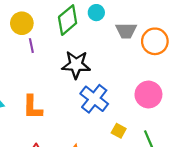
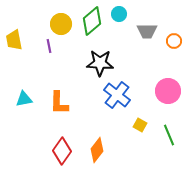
yellow circle: (22, 23) -> (61, 24), moved
orange circle: (155, 41) -> (174, 41), size x0.6
purple line: (31, 46) -> (49, 46), moved

